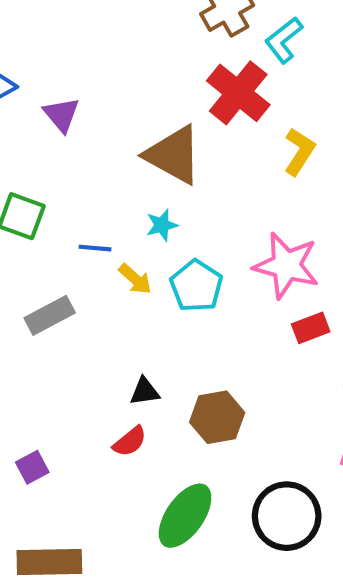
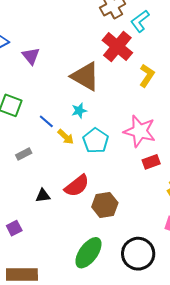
blue line: (95, 248) -> (46, 121), turned 35
gray rectangle: (50, 315) -> (24, 154), size x0.7
black triangle: (145, 391) -> (43, 196), moved
red semicircle: (130, 441) -> (77, 186), moved, size x1.5

